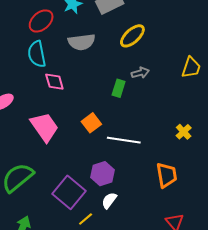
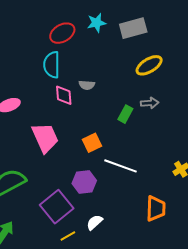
gray semicircle: (82, 42) -> (87, 85), moved, size x0.6
purple hexagon: (103, 174) -> (84, 182), moved

